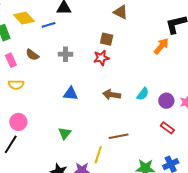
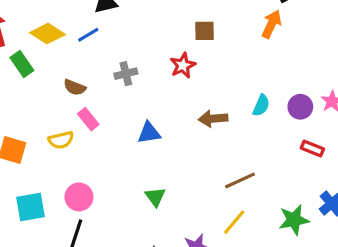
brown square: (107, 39) -> (204, 31), moved
pink rectangle: (11, 60) -> (88, 119), moved
yellow line: (98, 155) -> (234, 222), moved, turned 36

